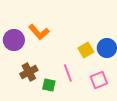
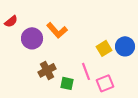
pink square: (99, 80) -> (105, 83), moved

